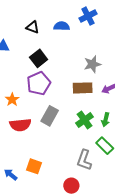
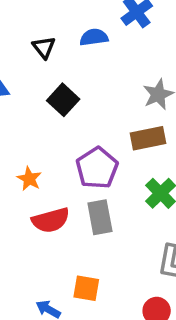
black triangle: (33, 27) -> (44, 47), turned 40
purple pentagon: (39, 83) -> (97, 168), moved
gray rectangle: (50, 116) -> (100, 217), moved, turned -30

